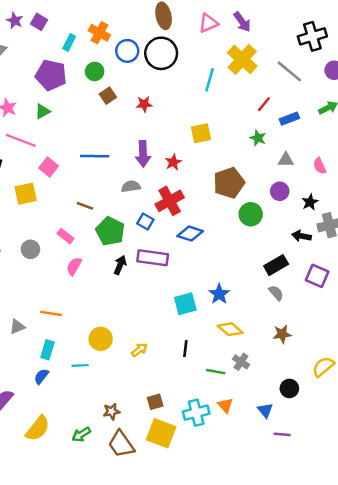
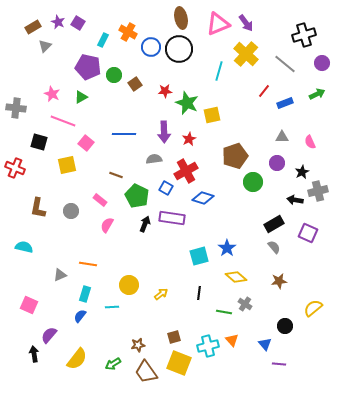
pink triangle: (208, 23) -> (218, 24), size x1.4
green circle: (95, 71) -> (114, 75), moved
green star: (258, 138) -> (187, 103), moved, size x1.6

